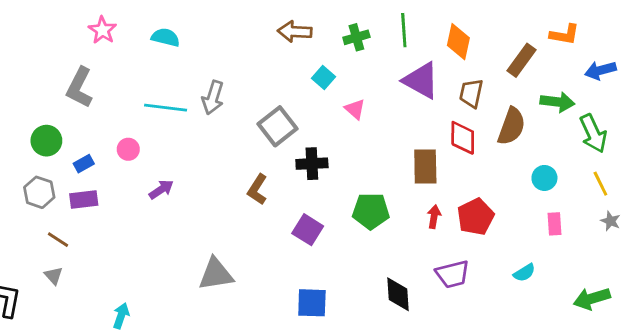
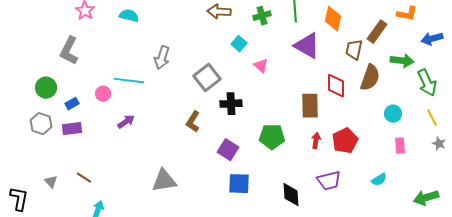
brown trapezoid: (471, 93) -> (354, 50), moved
cyan line: (166, 108) -> (129, 81), moved
brown line: (58, 240) -> (84, 178), moved
blue square: (312, 303) -> (239, 184), moved

